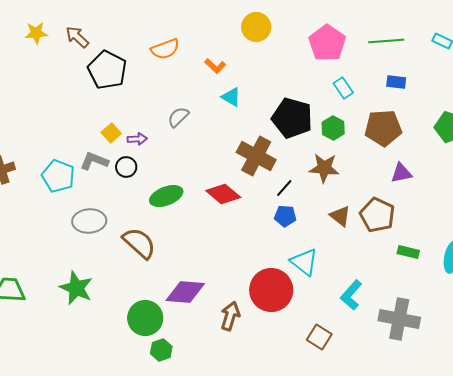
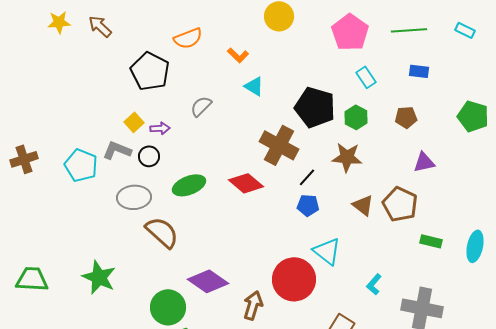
black pentagon: (107, 70) -> (150, 71), moved
brown pentagon: (383, 128) -> (406, 117), size x0.6
gray ellipse: (89, 221) -> (134, 197), moved
purple diamond: (185, 292) -> (208, 281), turned 30
cyan L-shape: (351, 295) -> (374, 284), size x0.7

